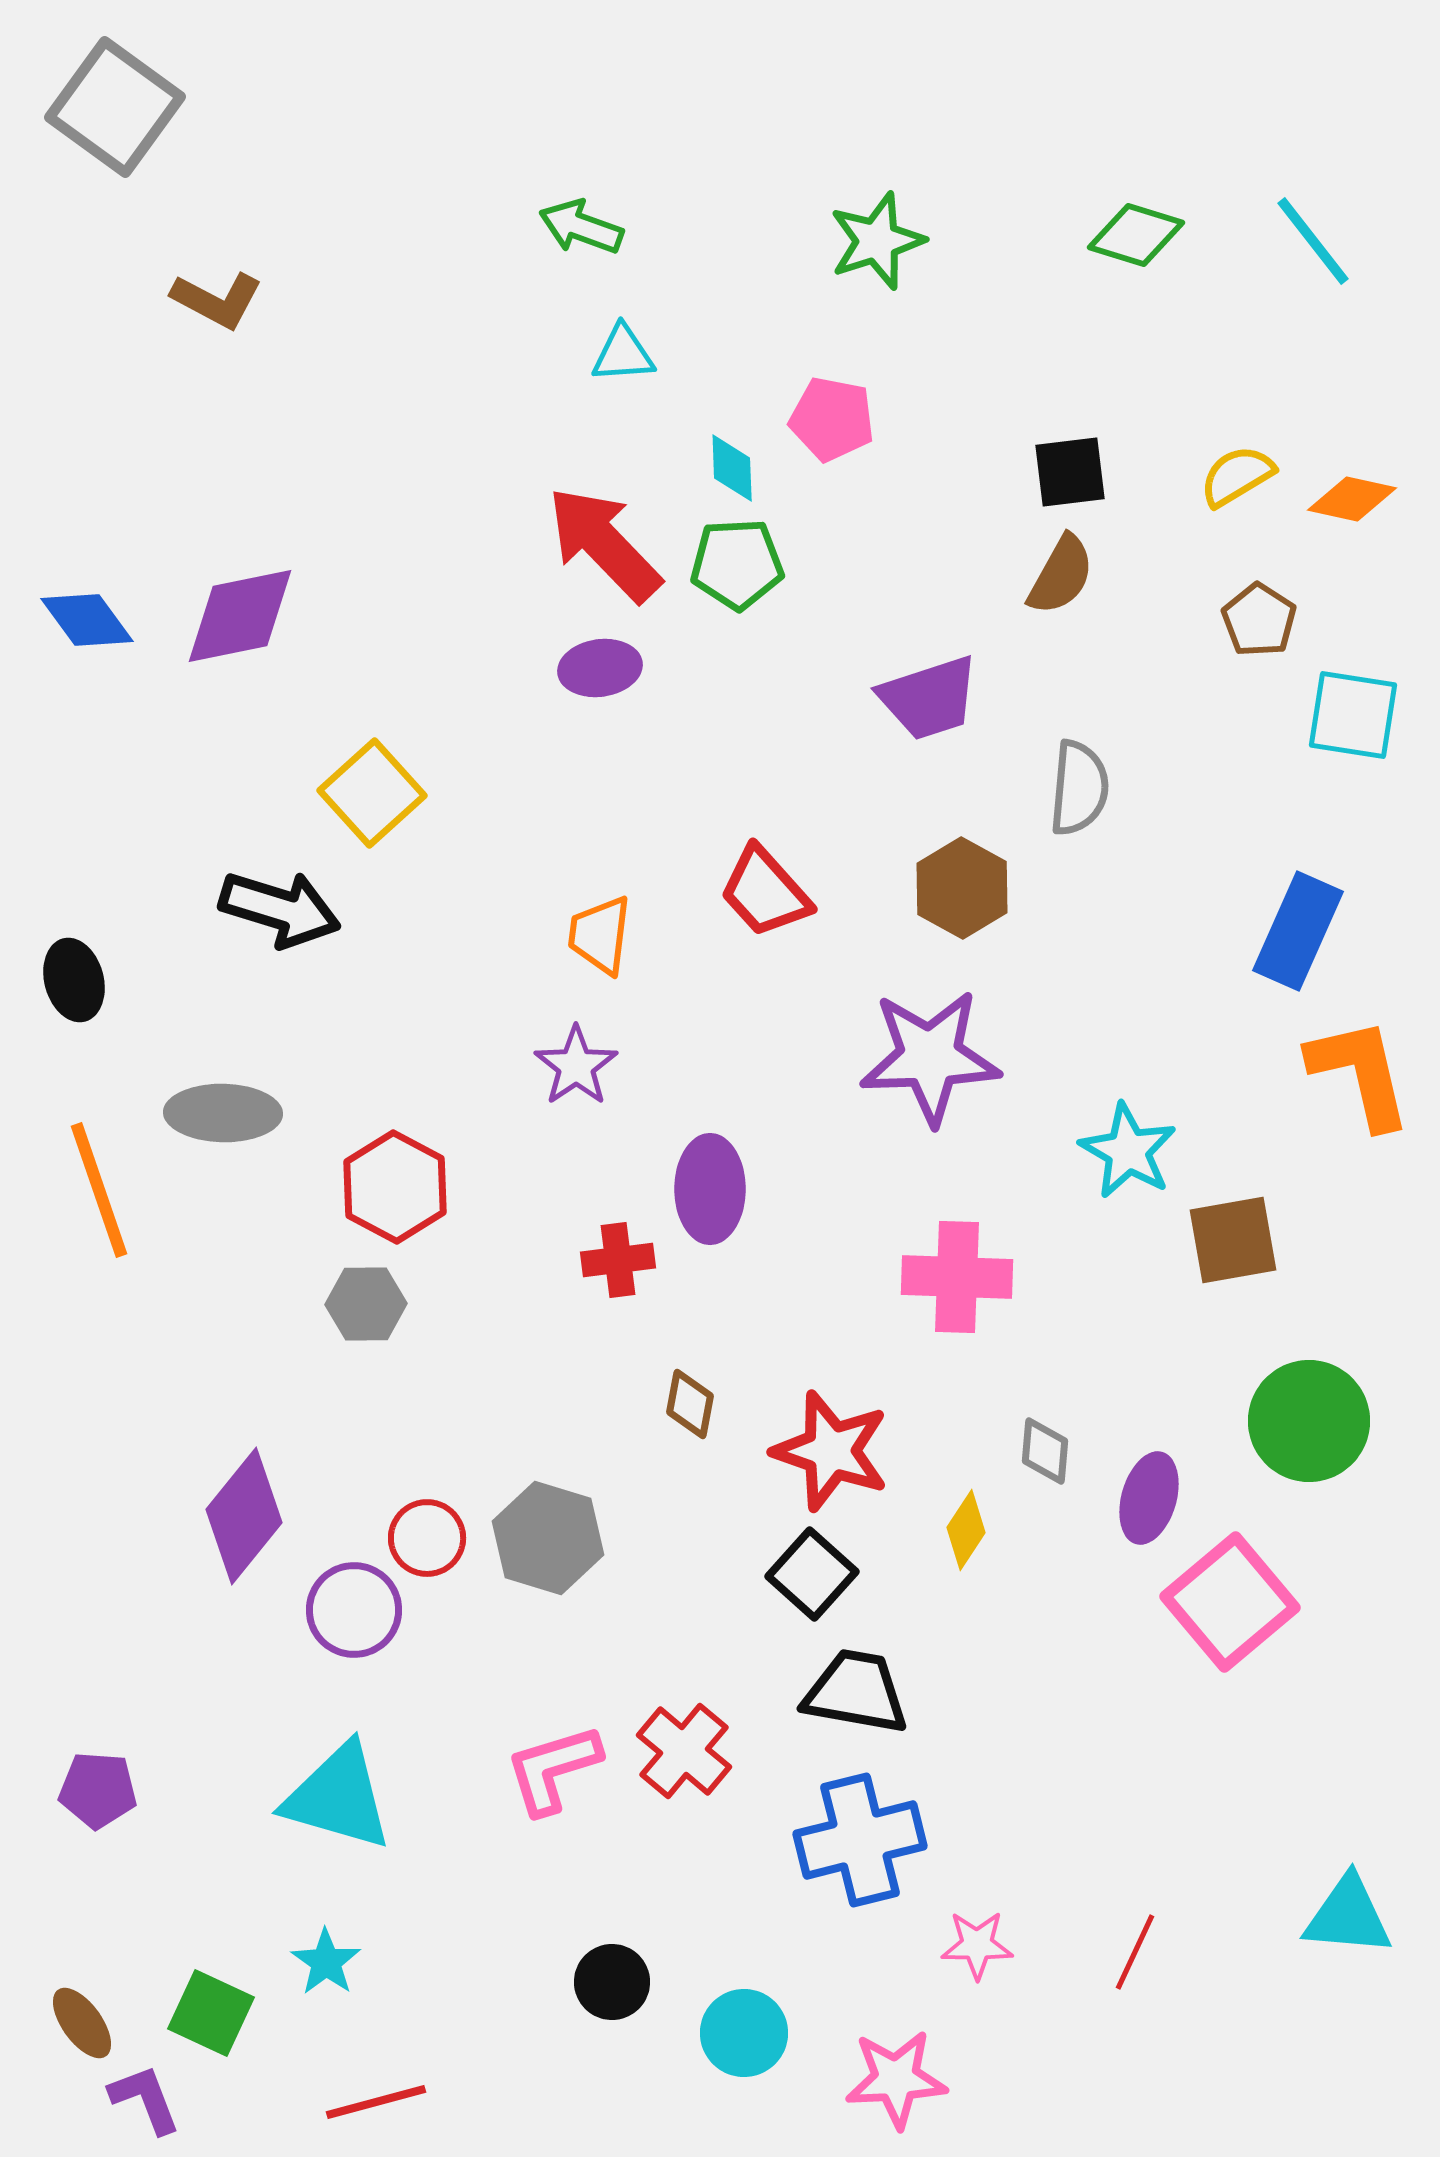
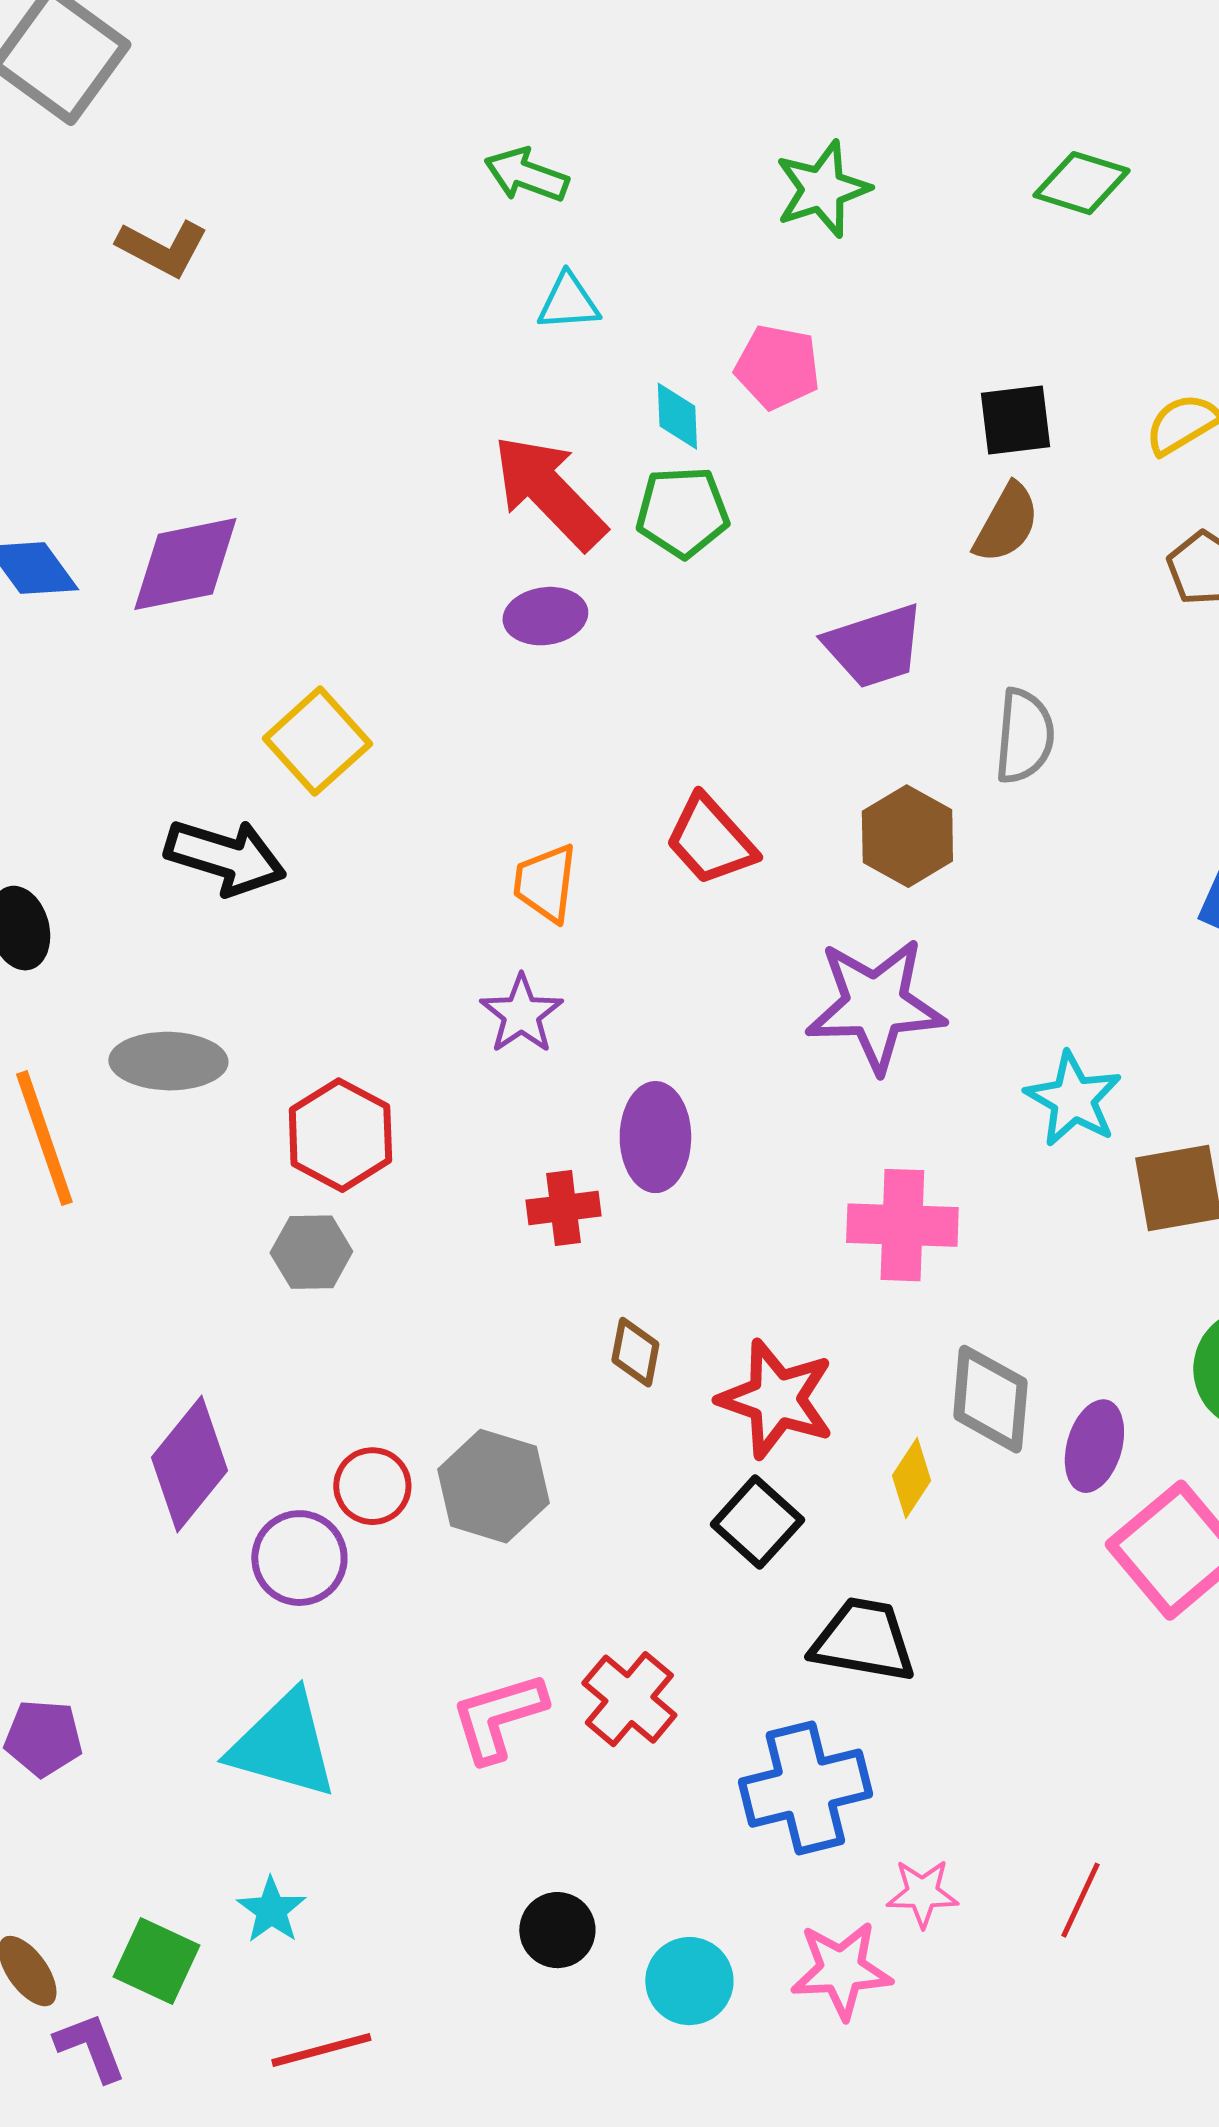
gray diamond: (1045, 1451) -> (990, 1399), size x1.6
black trapezoid: (856, 1692) -> (863, 1640), moved
pink star: (896, 2079) -> (841, 1970), moved

